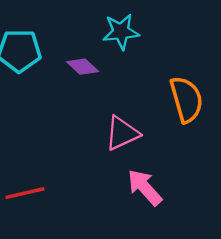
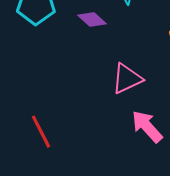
red line: (25, 193) -> (41, 132), turned 76

